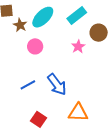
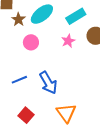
pink star: (78, 47) -> (68, 41), moved
orange triangle: (78, 113) -> (66, 113), turned 45

